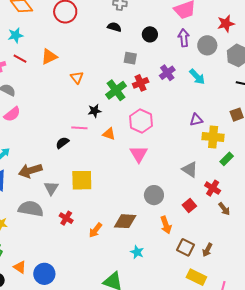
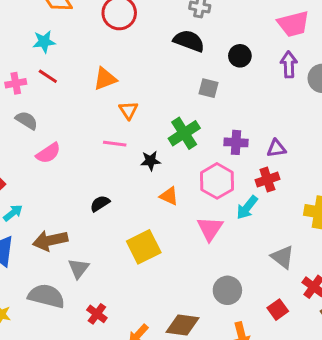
black semicircle: (114, 27) -> (189, 41), size x1.5
orange triangle: (49, 57) -> (105, 79), moved
purple cross: (167, 73) -> (236, 142), moved, turned 35
cyan arrow: (197, 77) -> (247, 208), moved, turned 78
red cross: (141, 83) -> (267, 180), moved
pink semicircle: (12, 114) -> (48, 153), moved
purple triangle: (196, 120) -> (276, 148), moved
pink line: (79, 128) -> (115, 144), moved
yellow square: (82, 180) -> (144, 247), moved, turned -30

